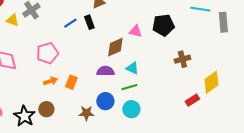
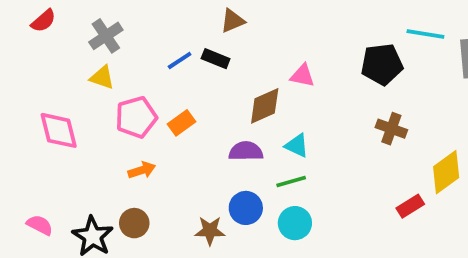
yellow triangle: (12, 20) -> (102, 78), moved
black rectangle: (89, 22) -> (216, 59), turned -48
black pentagon: (163, 25) -> (382, 64), moved
brown cross: (182, 59) -> (391, 129), turned 35
orange rectangle: (71, 82) -> (181, 123), moved, turned 32

